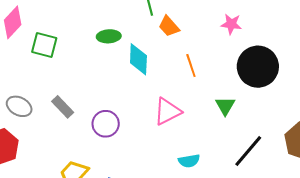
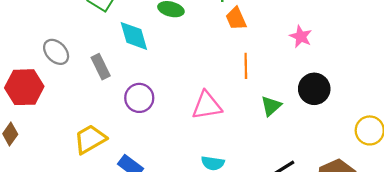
cyan diamond: (138, 59) -> (134, 36), moved, turned -36
black circle: (258, 67) -> (314, 89), size x0.7
green triangle: (225, 106) -> (271, 106), moved

